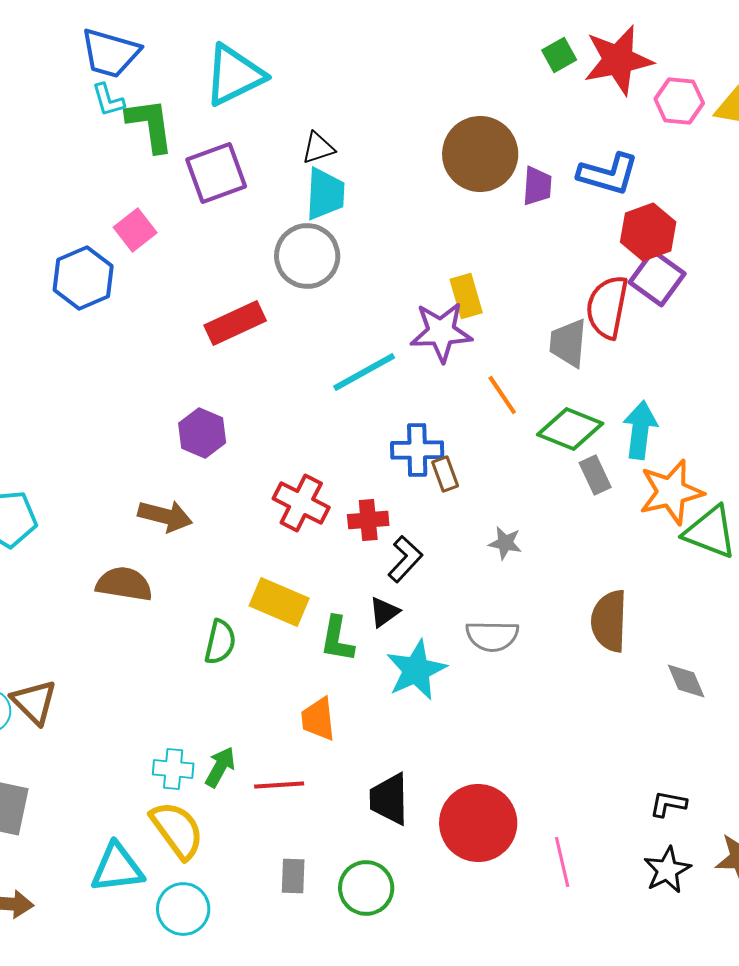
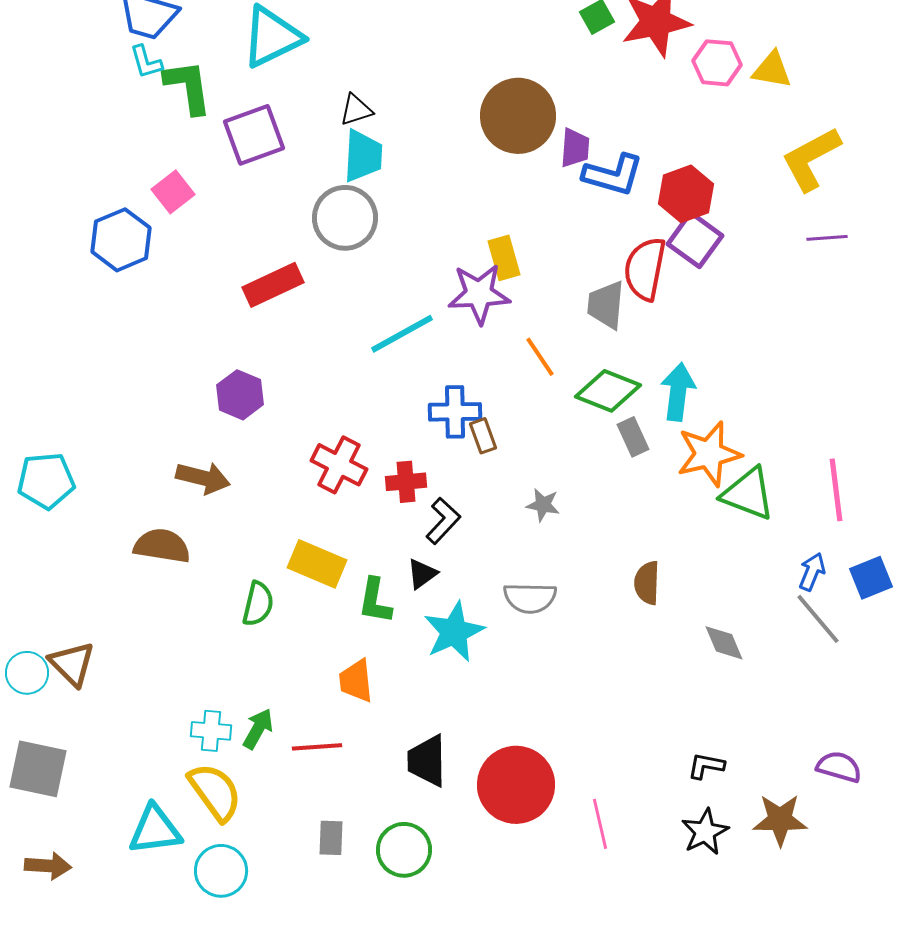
blue L-shape: (608, 174) -> (613, 175), moved
brown semicircle: (609, 621) -> (647, 583), size x0.7

